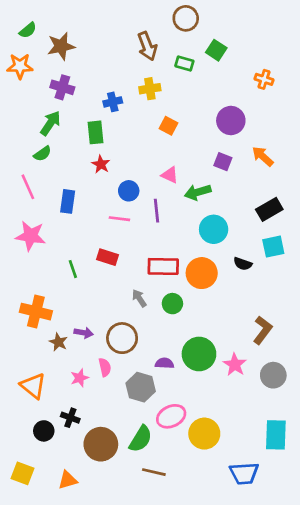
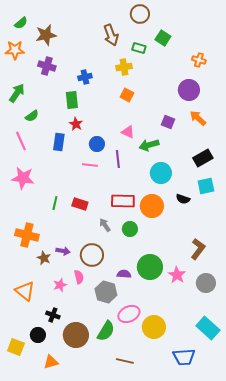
yellow cross: (150, 89) -> (124, 67), moved
purple circle: (231, 121) -> (189, 90), moved
green arrow: (50, 123) -> (17, 93), moved
blue rectangle: (68, 201) -> (59, 142), moved
red rectangle: (107, 257) -> (80, 204), moved
green line: (73, 269) -> (55, 203), turned 32
black circle: (44, 431) -> (38, 335), moved
cyan rectangle: (276, 435) -> (208, 328), turned -50
brown line: (154, 472) -> (125, 361), moved
yellow square: (23, 473) -> (16, 347), moved

